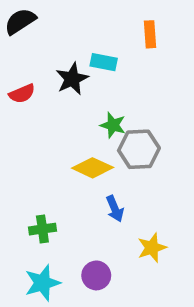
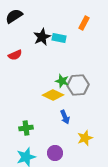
orange rectangle: (150, 34) -> (84, 23), turned 32
black star: (72, 79) -> (42, 37), moved
green star: (113, 125) -> (62, 81), moved

